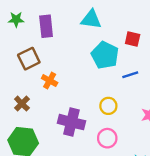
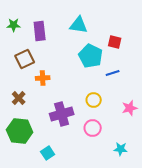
orange cross: (50, 81) -> (43, 78), turned -32
purple cross: (71, 122) -> (62, 114), turned -30

